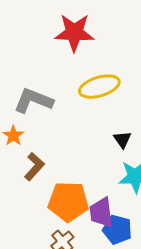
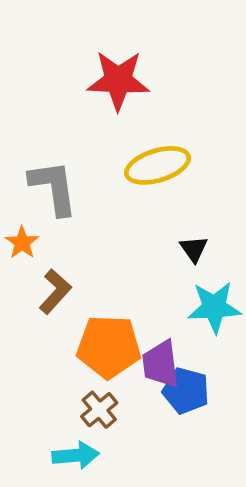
gray L-shape: (33, 101) -> (54, 188), turned 60

